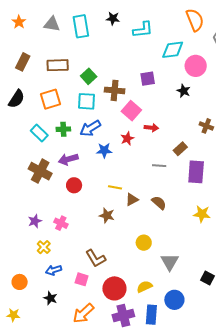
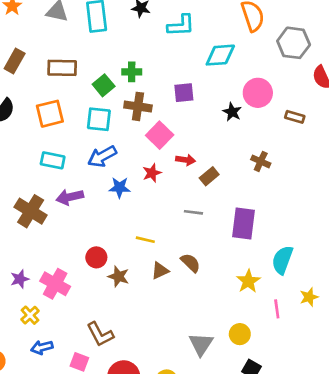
pink circle: (196, 66) -> (258, 93), moved
green cross: (63, 129) -> (132, 72), moved
cyan rectangle: (39, 133) -> (53, 160), moved, turned -36
brown rectangle: (180, 149) -> (209, 176), moved
red circle: (74, 185) -> (96, 257), moved
yellow line: (115, 187) -> (145, 240), moved
brown triangle: (132, 200) -> (160, 271), moved
yellow star: (202, 214) -> (248, 281), turned 30
pink cross: (61, 223) -> (55, 284), size x1.5
yellow circle: (144, 243) -> (240, 334), moved

